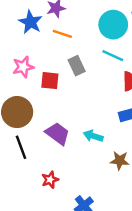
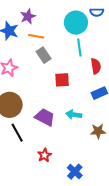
cyan line: (113, 56) -> (79, 47), turned 66
gray rectangle: (77, 66) -> (44, 55), moved
red square: (50, 81) -> (62, 80), moved

